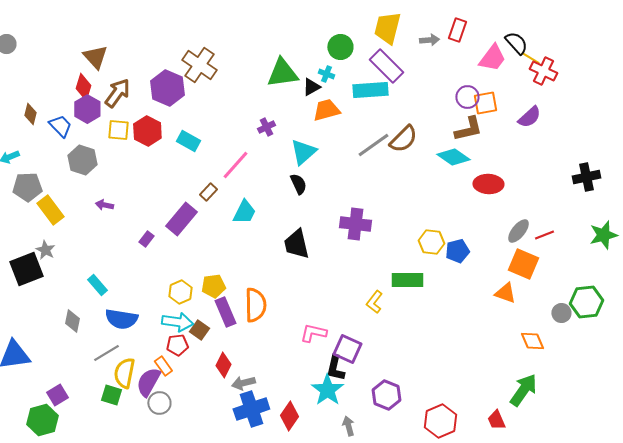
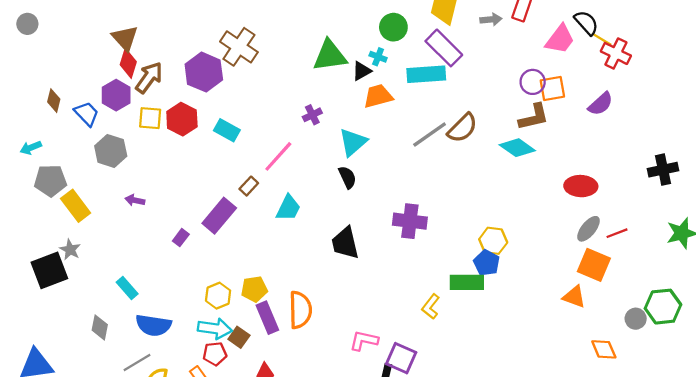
red diamond: (83, 87) -> (128, 63), moved
red ellipse: (488, 184) -> (581, 186), moved
blue pentagon: (457, 251) -> (487, 263), moved, turned -30

